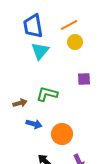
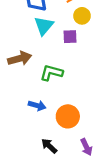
purple square: (84, 79) -> (70, 37), moved
brown arrow: (20, 103) -> (20, 58), moved, size x1.5

